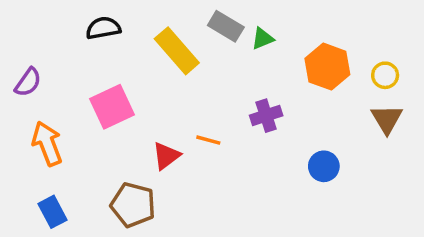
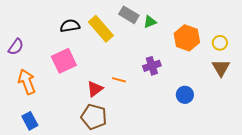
black semicircle: (103, 28) -> (70, 26), moved
brown pentagon: (133, 205) -> (94, 117), moved

